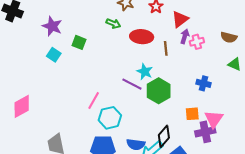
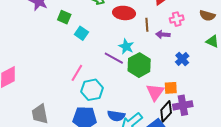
purple arrow: (185, 36) -> (163, 35), moved, turned -104
cyan square: (54, 55) -> (81, 33), moved
blue cross: (203, 83) -> (182, 59), turned 32
pink triangle: (214, 119) -> (155, 92), moved
black diamond: (164, 136) -> (166, 111), moved

